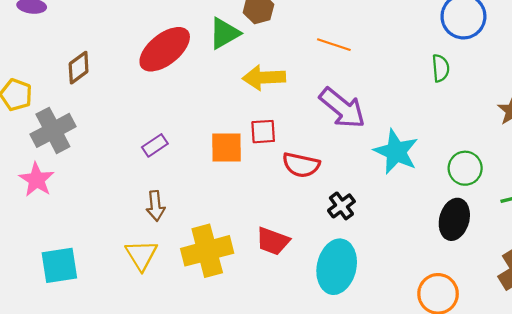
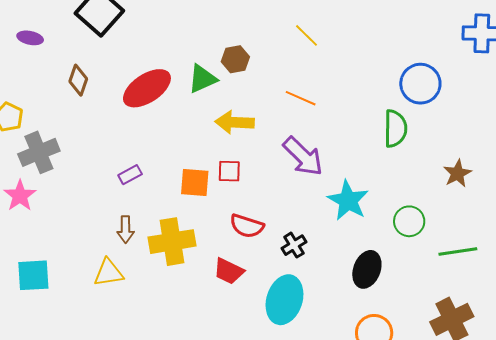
brown diamond: (79, 68) -> (78, 80), moved, turned -40
green semicircle: (441, 68) -> (395, 129), size x1.5
red semicircle: (301, 165) -> (247, 226), moved
black ellipse: (454, 219) -> (367, 269), moved
yellow cross: (207, 251) -> (172, 242), moved
yellow triangle: (141, 255) -> (109, 273), turned 48

